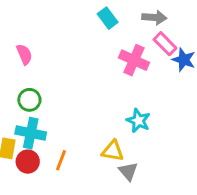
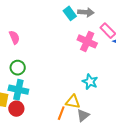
gray arrow: (154, 17) -> (86, 12), moved
orange line: (61, 160) -> (61, 113), moved
gray triangle: (128, 171) -> (83, 115), turned 32

